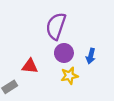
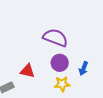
purple semicircle: (56, 26) -> (55, 38), turned 85

